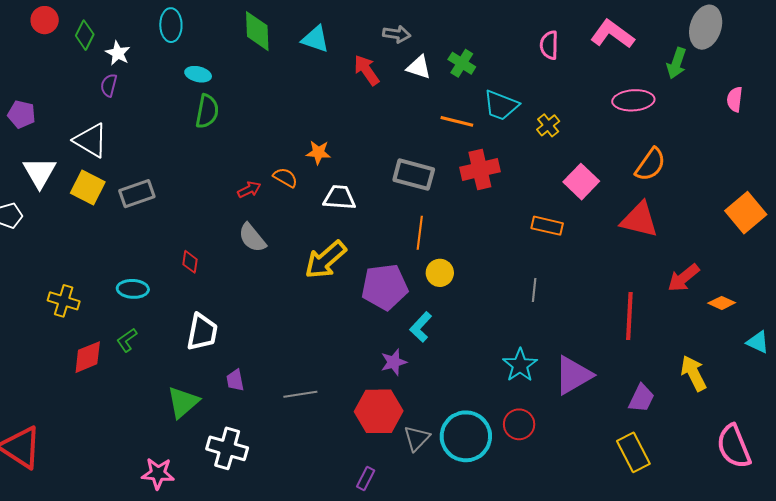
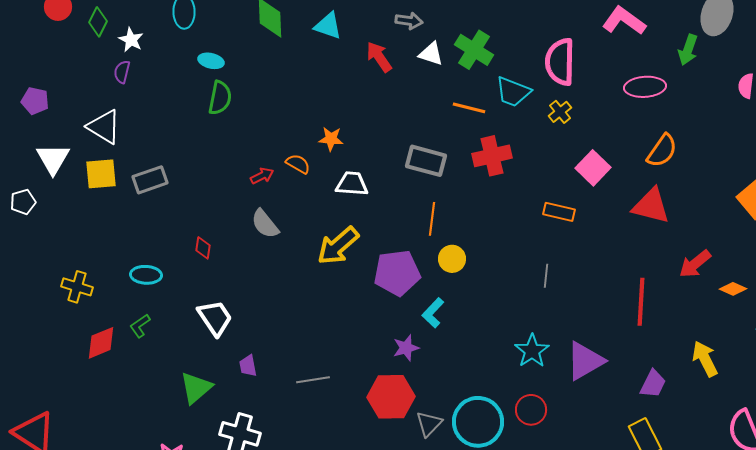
pink semicircle: (549, 45) -> (560, 62), moved, size x1.6
green cross: (462, 63) -> (474, 50), size x1.4
yellow square: (88, 188) -> (101, 174), turned -32
white trapezoid: (202, 332) -> (215, 318), turned -45

